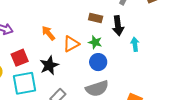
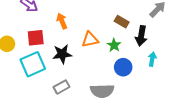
orange arrow: (48, 33) -> (62, 21), moved
blue circle: (98, 62) -> (123, 67), moved
cyan square: (25, 83) -> (33, 64), turned -30

